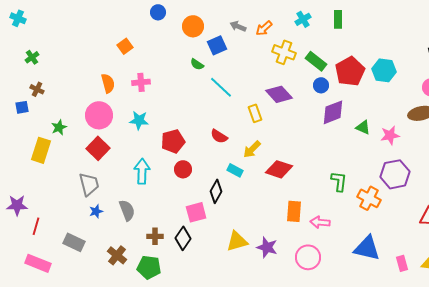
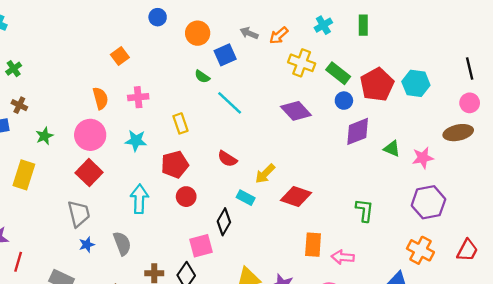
yellow rectangle: (255, 113) -> (180, 123), moved
green star: (59, 127) -> (44, 136), moved
orange cross: (369, 198) -> (420, 250), moved

